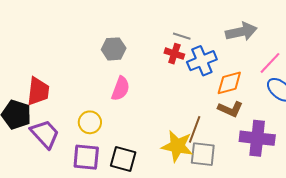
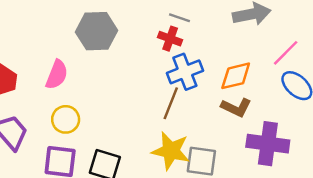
gray hexagon: (114, 49) -> (96, 31), size x1.4
blue cross: (202, 61) -> (185, 72), moved
pink semicircle: (121, 89) -> (57, 75), moved
brown line: (195, 129) -> (171, 103), moved

